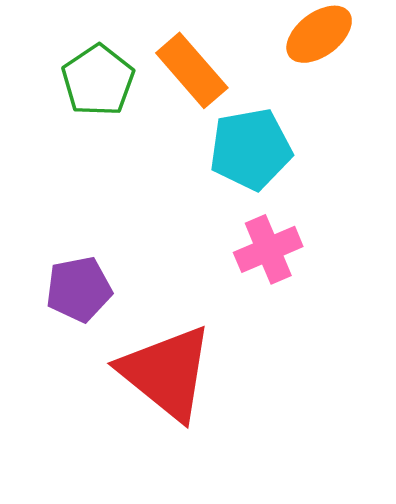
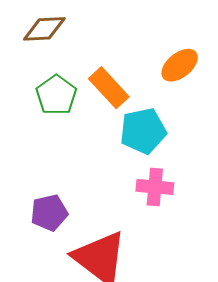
pink cross: (268, 249) -> (155, 187), turned 30

